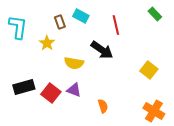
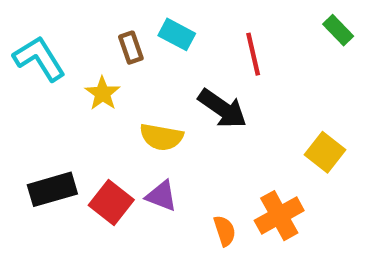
cyan L-shape: (18, 27) -> (39, 58), turned -40
orange cross: (154, 111) -> (279, 216), moved, turned 30

